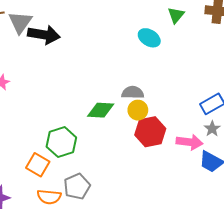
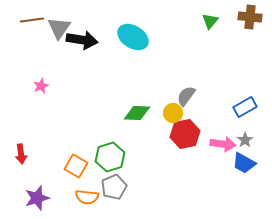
cyan ellipse: (149, 38) -> (133, 37), moved, size x1.4
gray semicircle: (133, 93) -> (186, 96), moved, turned -55
gray star: (212, 129) -> (245, 140), moved
green hexagon: (61, 142) -> (110, 157), moved

